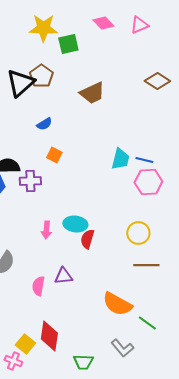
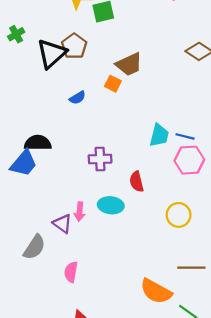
orange square: (54, 155) -> (113, 84), moved
purple cross: (30, 181) -> (100, 159), moved
red semicircle: (87, 239) -> (137, 182), moved, turned -30
brown line: (146, 265) -> (191, 268), moved
purple triangle: (63, 276) -> (62, 224), moved, turned 42

